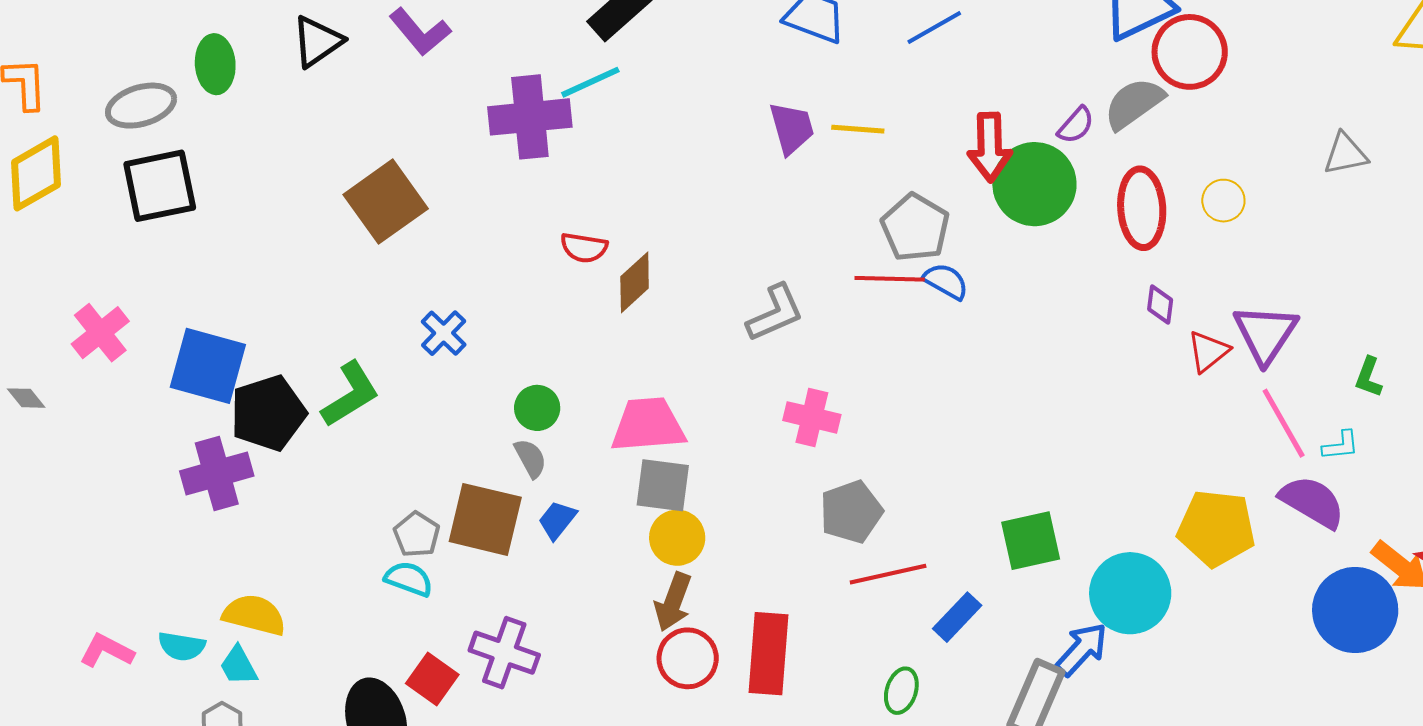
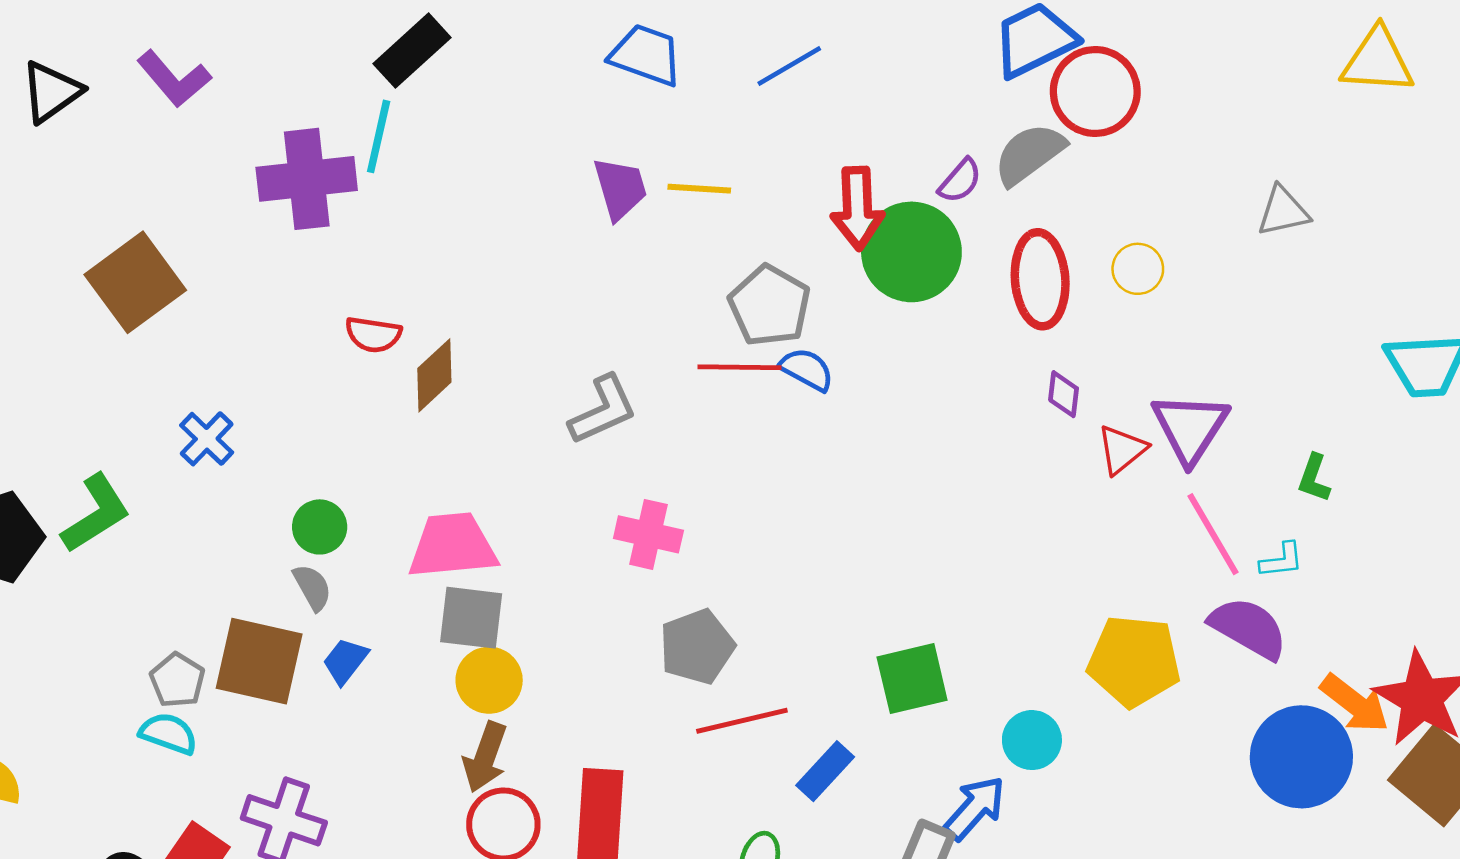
cyan line: (590, 82) -> (379, 136), turned -52
cyan circle: (1130, 593) -> (1032, 740), size x0.6

